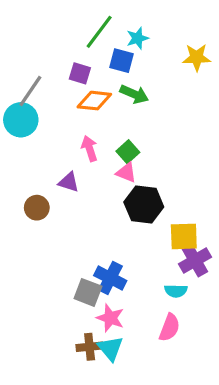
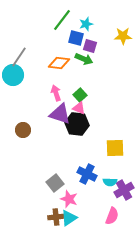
purple square: (80, 73) -> (90, 46), moved
purple triangle: (69, 182) -> (60, 114), moved, size x1.6
black hexagon: (144, 204) -> (77, 124), moved
purple cross: (195, 260) -> (124, 190), moved
blue cross: (110, 278) -> (87, 174), moved
gray square: (88, 292) -> (55, 183), turned 30
pink semicircle: (169, 328) -> (112, 216), moved
cyan triangle: (110, 348) -> (69, 218), turned 36

